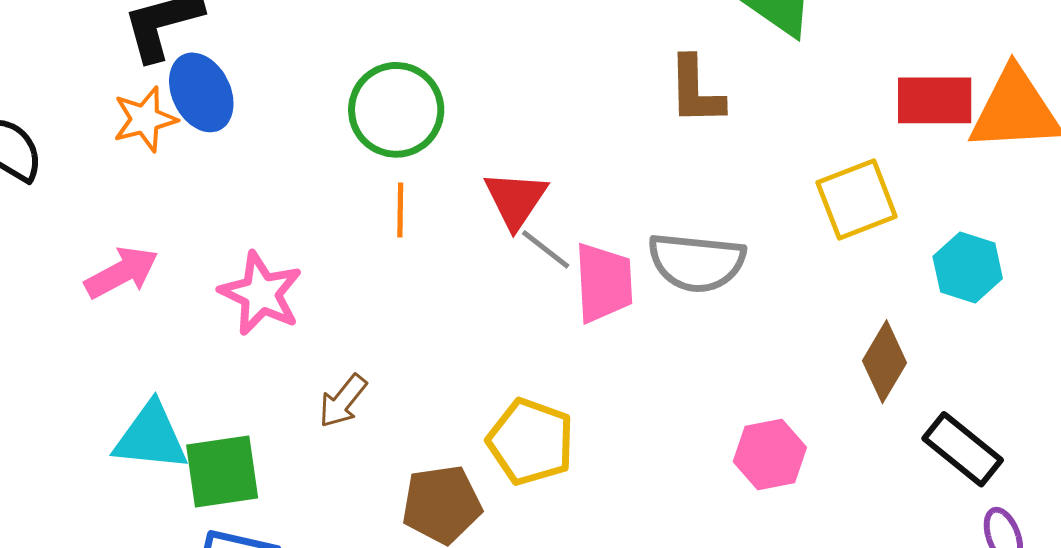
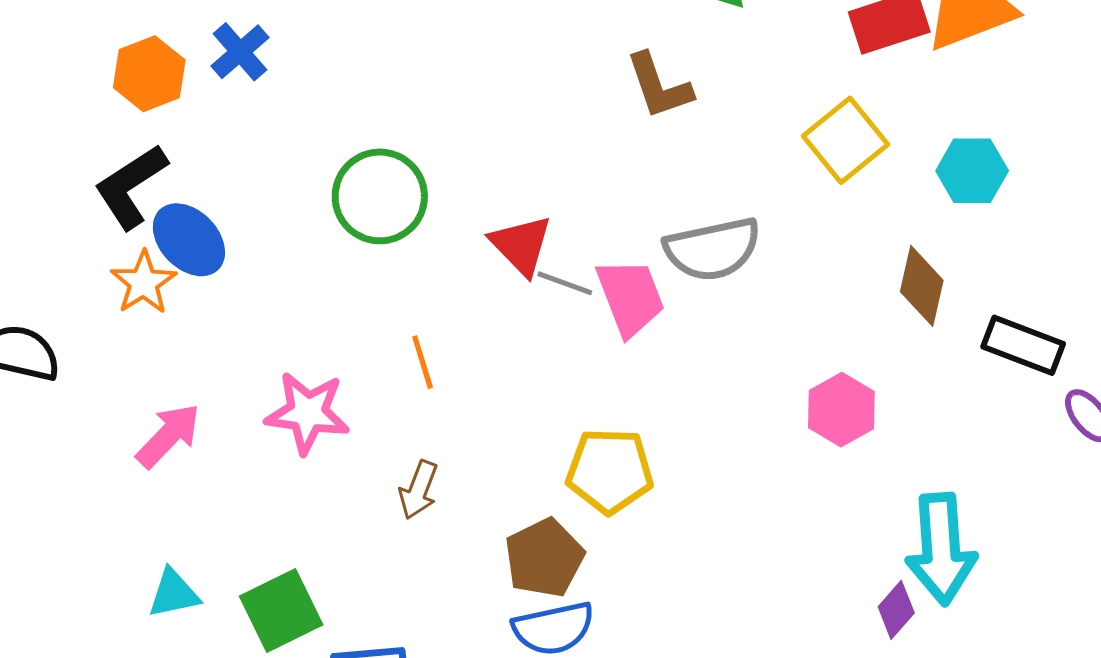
orange line: (400, 210) -> (423, 362), moved
cyan triangle: (151, 437) -> (174, 593), moved, size x0.7
green square: (222, 472) -> (281, 610), moved

